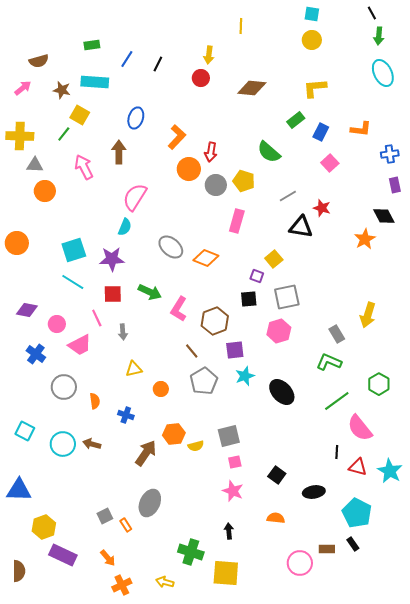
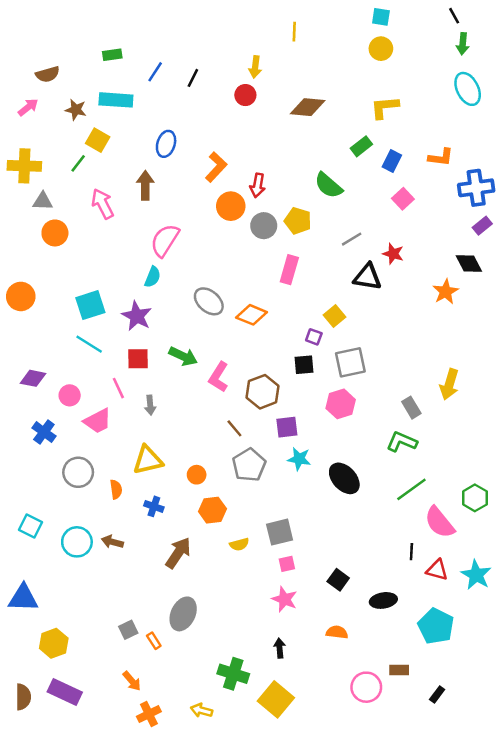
blue cross: (390, 154) -> (476, 188), size x1.6
purple rectangle: (395, 185) -> (482, 226), turned 63
purple star: (112, 259) -> (137, 316), turned 30
yellow triangle: (134, 369) -> (148, 460), moved, size x1.5
cyan star: (245, 376) -> (299, 459), turned 30
green hexagon: (379, 384) -> (475, 498), moved
orange hexagon: (174, 434) -> (212, 510), moved
black rectangle: (353, 544) -> (437, 694), moved, turned 72
purple rectangle: (63, 555) -> (65, 692), moved
yellow square: (226, 573) -> (276, 699), turned 36

